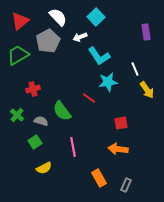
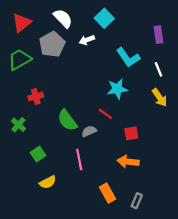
cyan L-shape: (99, 56) -> (128, 57), moved
white line: (135, 69) -> (158, 69), moved
red line: (89, 98) -> (105, 114), moved
gray semicircle: (41, 121) -> (89, 131), moved, turned -40

